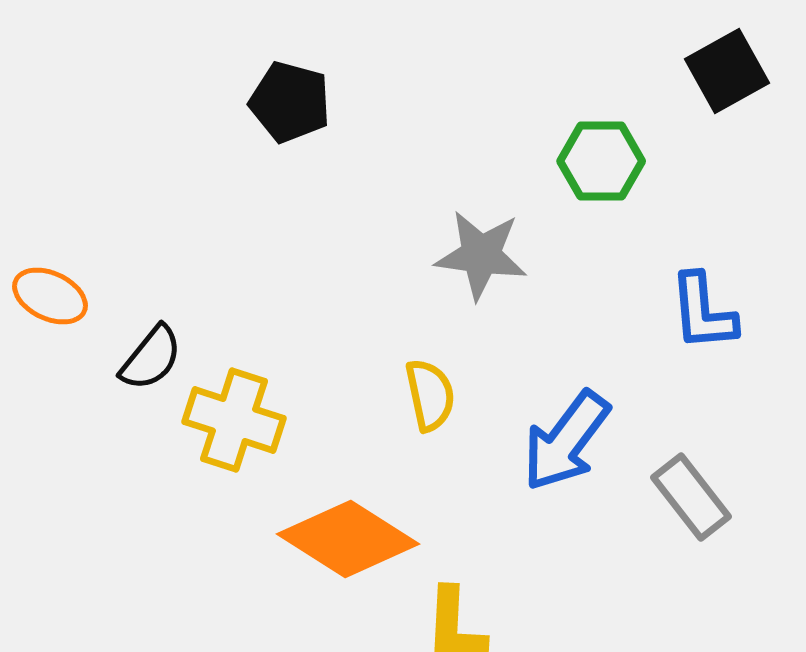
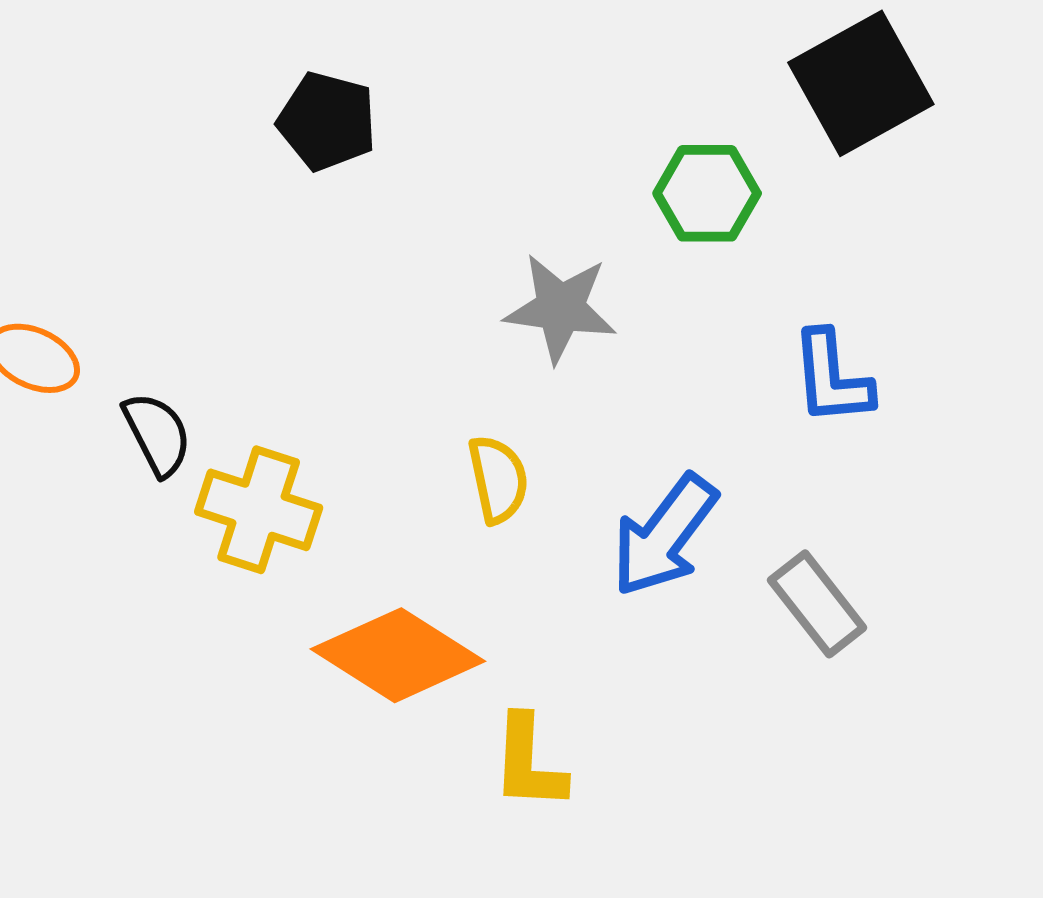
black square: (727, 71) -> (861, 83), size x1.4
black semicircle: (151, 358) -> (157, 434), turned -66

